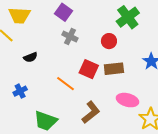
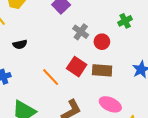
green cross: (128, 17) -> (125, 21), size x0.6
gray cross: (70, 37) -> (81, 32), moved

